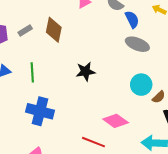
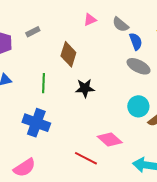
gray rectangle: (25, 30) -> (33, 32), moved
brown diamond: (54, 30) -> (68, 54), moved
green line: (32, 72) -> (43, 83), moved

